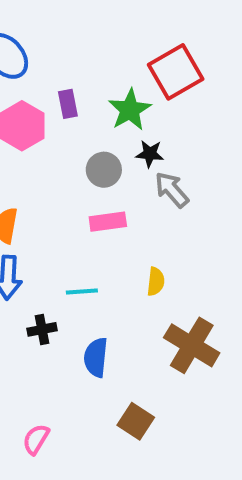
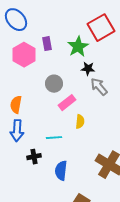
gray circle: (104, 170) -> (54, 84), moved
pink rectangle: (108, 222) -> (67, 103), turned -30
yellow semicircle: (156, 281) -> (80, 122), moved

